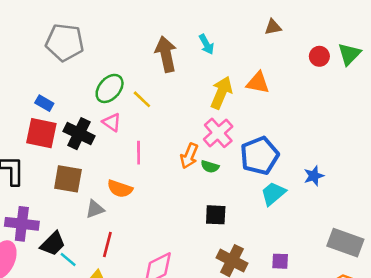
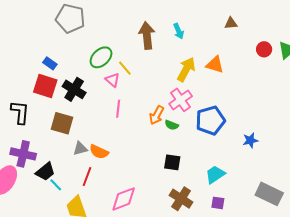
pink triangle: (112, 122) -> (112, 80), moved
orange semicircle: (120, 189) -> (99, 152), moved
cyan trapezoid: (273, 193) -> (215, 174), moved

